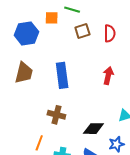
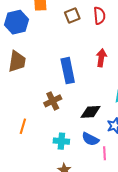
blue rectangle: (62, 75) -> (68, 71), moved
brown cross: (56, 115) -> (53, 101), turned -36
orange line: (39, 143) -> (23, 126), moved

